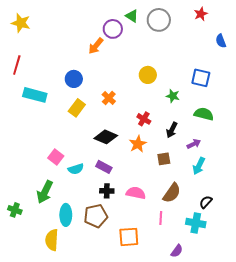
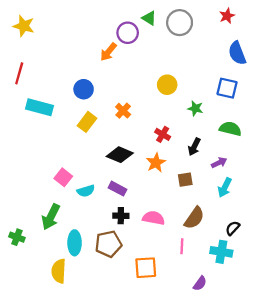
blue semicircle: (221, 41) -> (237, 53), moved, size x1.5

